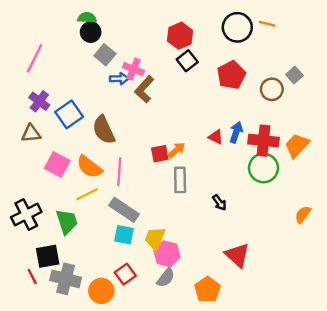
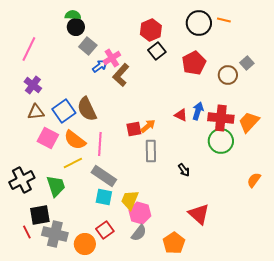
pink cross: (134, 69) -> (112, 58), turned 36
blue arrow: (119, 79) -> (100, 66), turned -35
blue square: (69, 114) -> (64, 111), moved
brown triangle: (31, 133) -> (36, 112), moved

